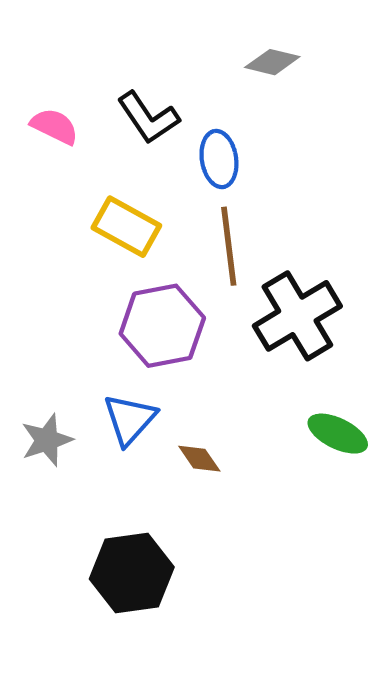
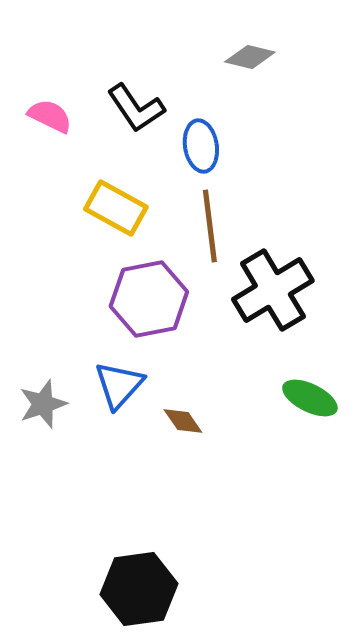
black hexagon: (132, 573) -> (139, 589), moved

